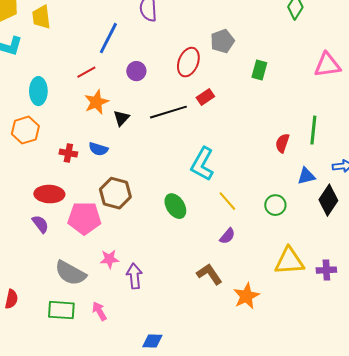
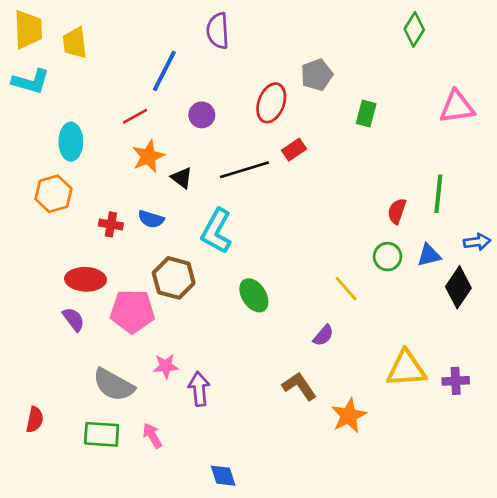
black triangle: (121, 118) -> (182, 178), turned -36
cyan L-shape: (202, 164) -> (216, 231), moved
yellow line: (227, 201) -> (346, 289), moved
green circle: (275, 205) -> (388, 257), moved
blue diamond: (152, 341) -> (223, 476), turned 70

